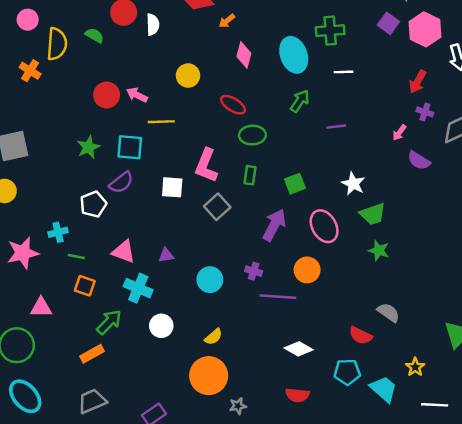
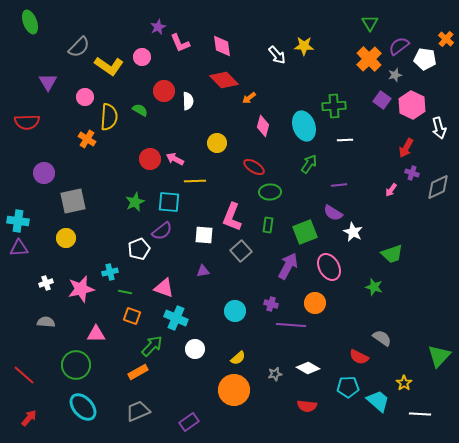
purple semicircle: (419, 161) -> (333, 213), moved
green square: (295, 184) -> (305, 232), size x1.4
green trapezoid: (373, 214) -> (392, 254), moved
purple triangle: (166, 255) -> (203, 271), moved
gray star: (238, 406) -> (275, 374), moved

